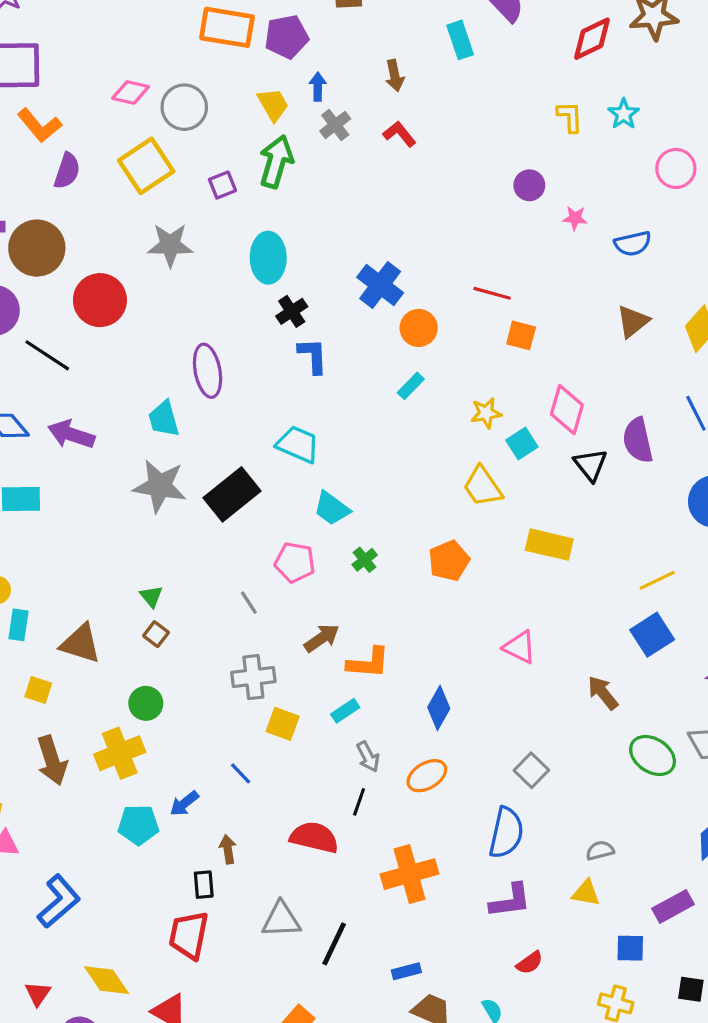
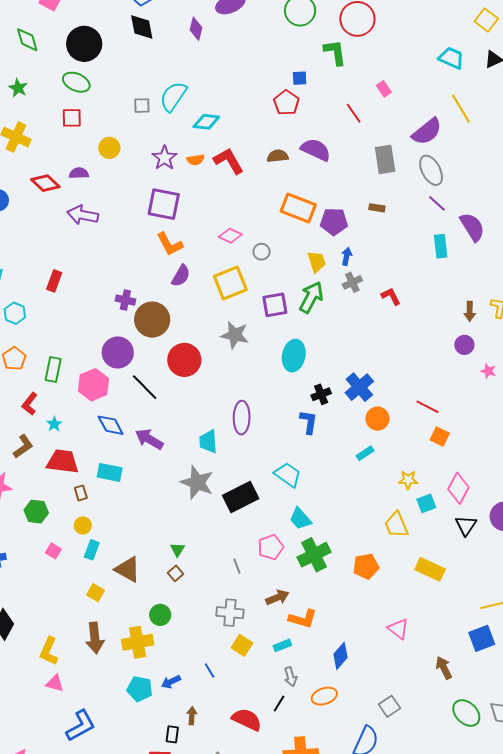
brown arrow: (395, 76) -> (470, 311), moved
gray circle: (184, 107) -> (262, 252), size x0.6
purple square: (222, 185) -> (275, 305), size x1.5
black cross: (292, 311) -> (321, 394), moved
green cross: (365, 560) -> (314, 555), size x2.0
pink pentagon: (295, 562) -> (271, 547), turned 30

